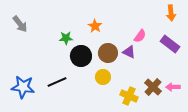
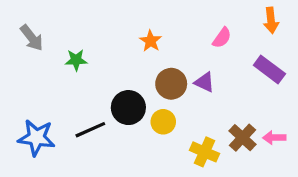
pink semicircle: (140, 36) -> (222, 38), moved
green star: (66, 38) -> (76, 60), moved
black circle: (81, 56) -> (128, 108), moved

